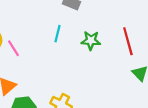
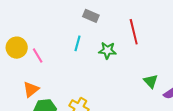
red line: (128, 41) -> (134, 32), moved

